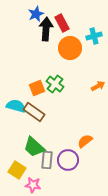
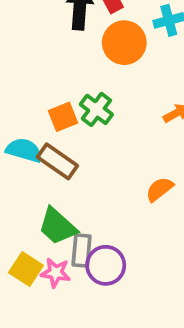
orange semicircle: (85, 141) -> (160, 189), moved
purple circle: (68, 160) -> (106, 265), moved
pink star: (33, 185) -> (56, 273), moved

